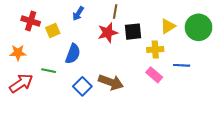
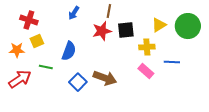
yellow square: (53, 30) -> (37, 41), moved

